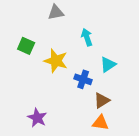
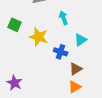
purple star: (37, 118) -> (15, 83), moved
orange triangle: (100, 123) -> (75, 87), turned -40

